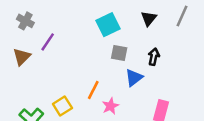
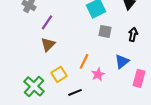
brown triangle: (22, 57) -> (48, 44), moved
blue triangle: (134, 78) -> (122, 61), moved

